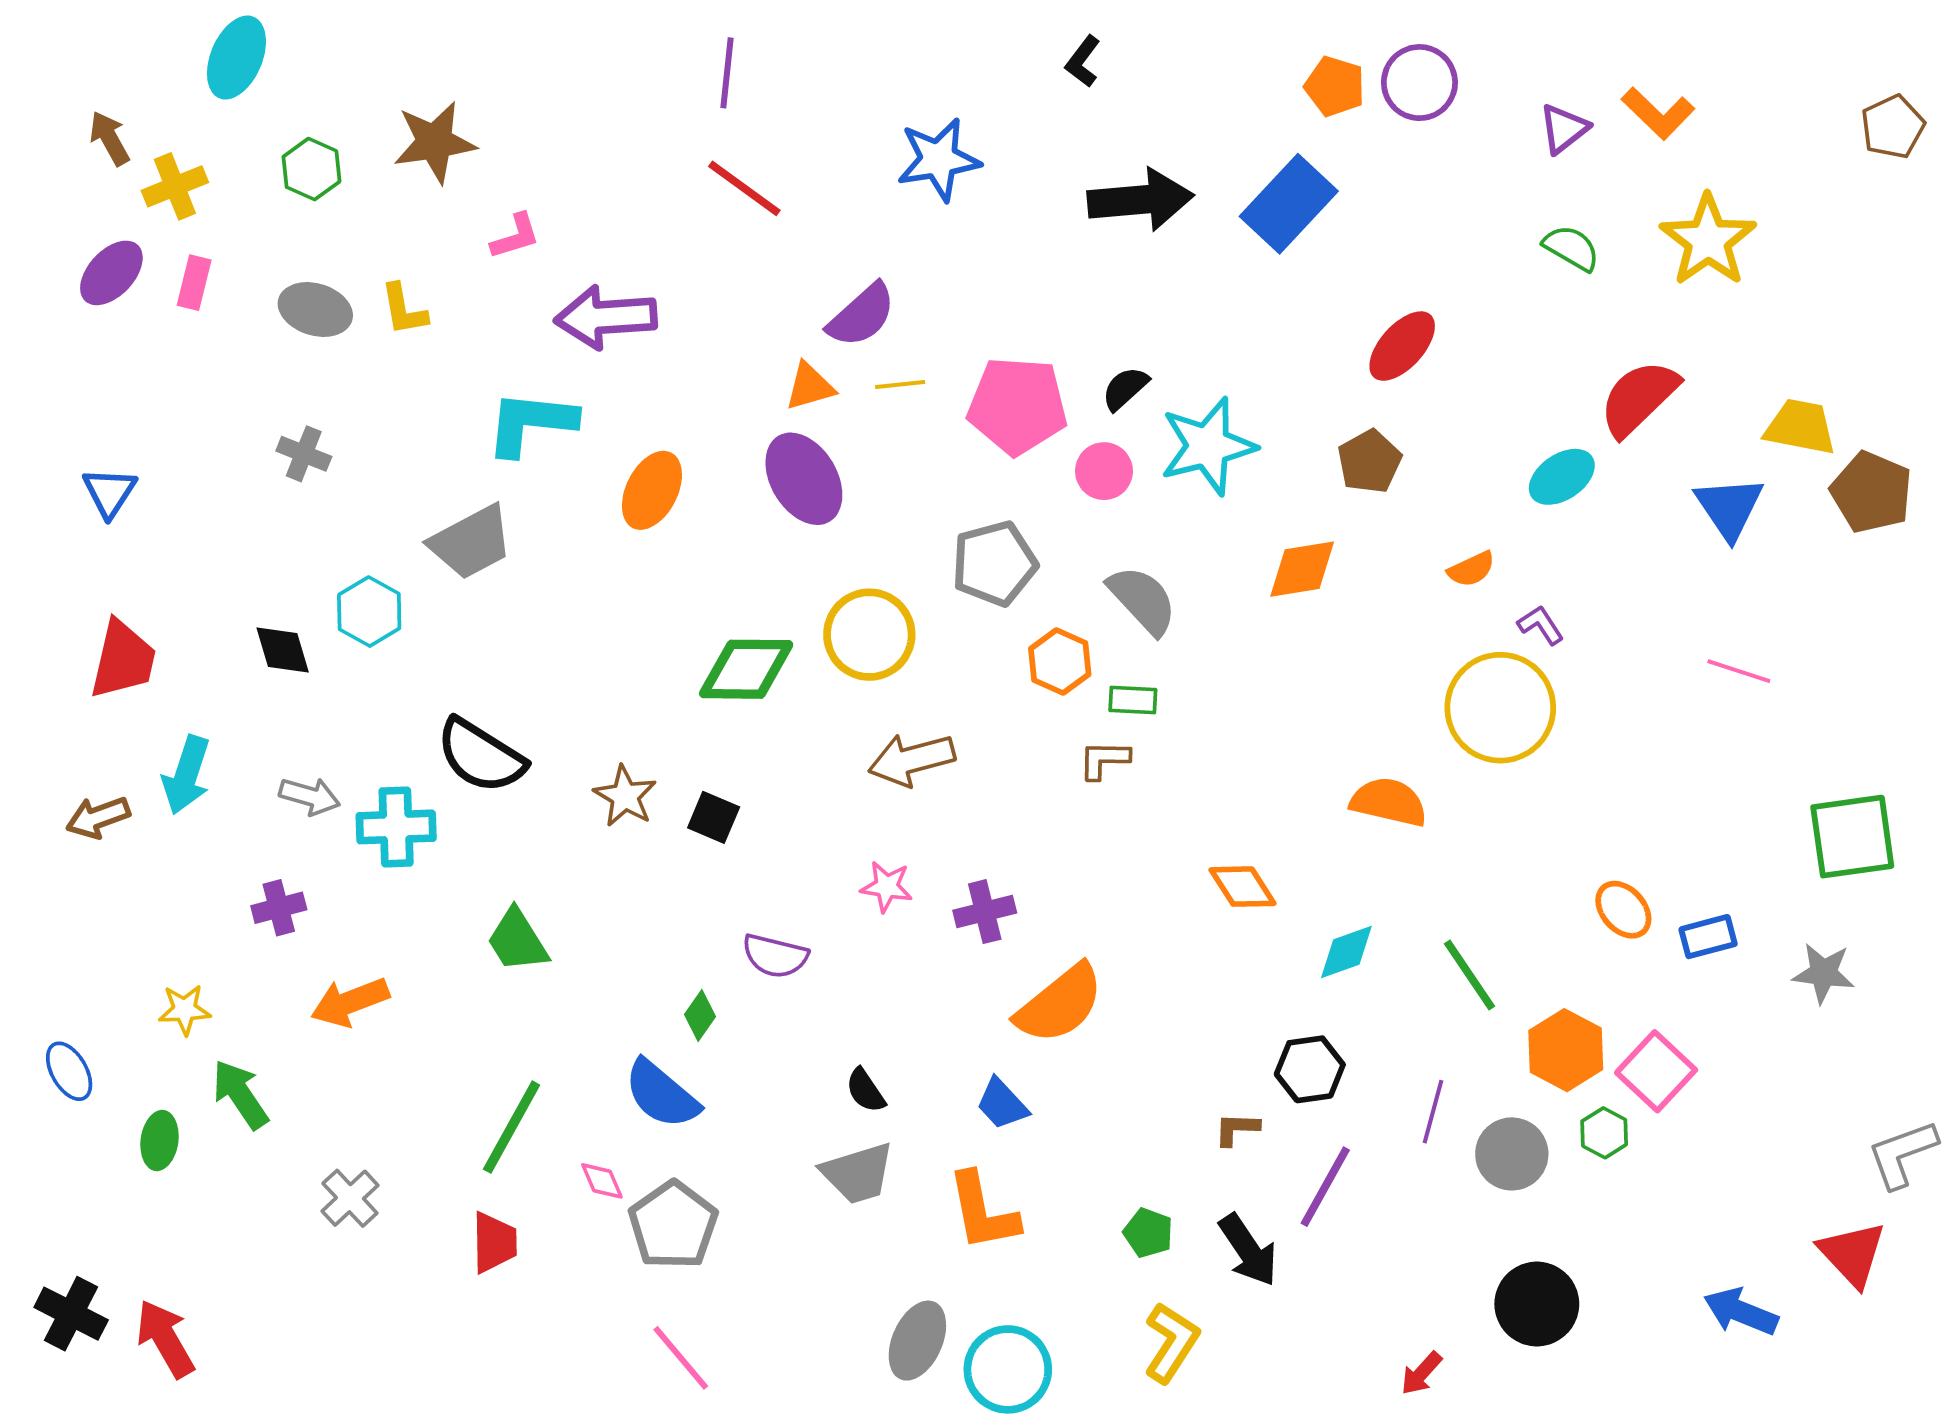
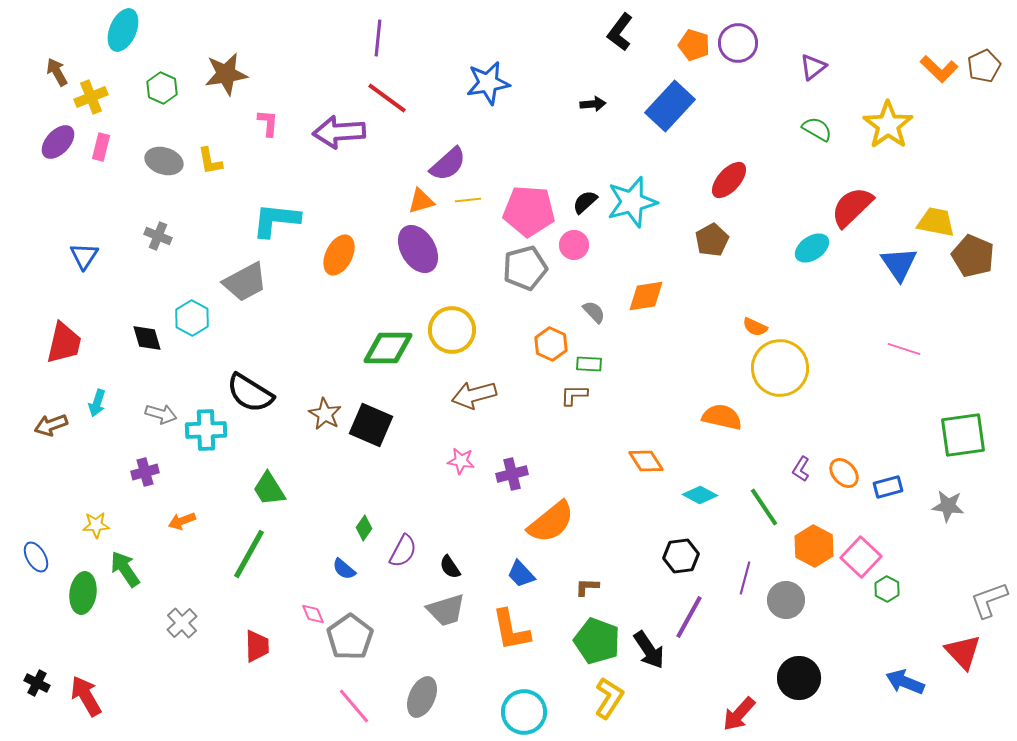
black L-shape: (1083, 61) -> (620, 32), moved, size x1.4
orange L-shape: (1658, 113) -> (939, 69), moved
black arrow: (1141, 200) -> (593, 104), size x0.5
pink L-shape: (515, 236) -> (268, 123), turned -68
purple arrow: (606, 317) -> (339, 132), moved
cyan star: (1208, 446) -> (632, 202), moved
blue triangle: (109, 492) -> (84, 256), moved
gray pentagon: (994, 563) -> (525, 268), moved
orange diamond: (1302, 569) -> (646, 296), moved
orange semicircle: (1471, 569) -> (755, 327), moved, turned 50
gray semicircle: (1142, 600) -> (594, 312), size x0.6
purple L-shape: (1541, 625) -> (801, 469), moved, turned -115
cyan arrow: (186, 775) -> (97, 403), size x0.7
black square: (714, 817) -> (371, 425), size x1.6
cyan diamond: (1346, 952) -> (700, 495), turned 48
purple semicircle: (775, 956) -> (403, 551), moved, turned -76
orange arrow: (350, 1002) -> (182, 521), size x0.7
blue semicircle: (662, 1094) -> (344, 569), size x0.6
green line: (512, 1127) -> (249, 554), moved
brown L-shape: (1237, 1129) -> (587, 587), moved
green hexagon: (1604, 1133) -> (887, 589), moved
green ellipse: (160, 1141) -> (83, 593), size x1.4
green pentagon: (1148, 1233) -> (597, 641), size x1.8
black cross: (71, 1314) -> (37, 683), size x0.7
gray ellipse: (917, 1341) -> (422, 697), moved
red arrow: (1421, 1373) -> (739, 714), size x1.5

